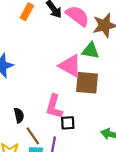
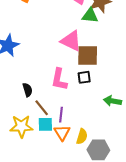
green triangle: (91, 51) -> (90, 15), moved
black square: (68, 123) -> (84, 77), moved

